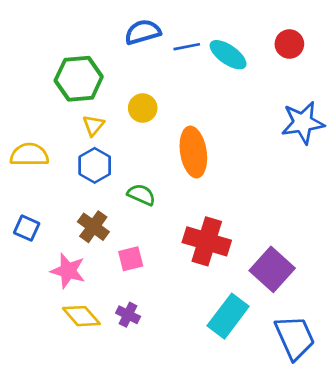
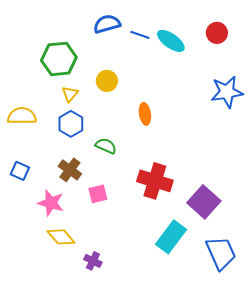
blue line: (187, 47) -> (140, 35), turned 30
orange ellipse: (193, 152) -> (145, 114), size x0.6
purple cross: (128, 315) -> (93, 261), moved

